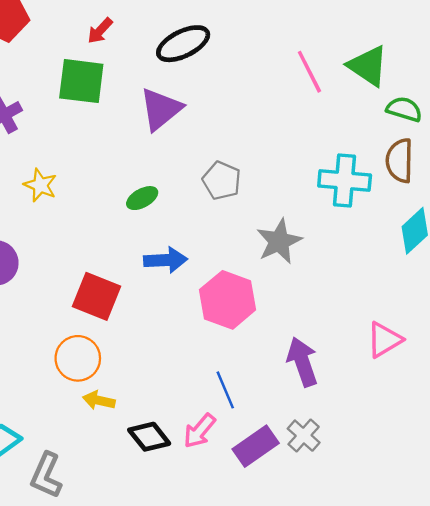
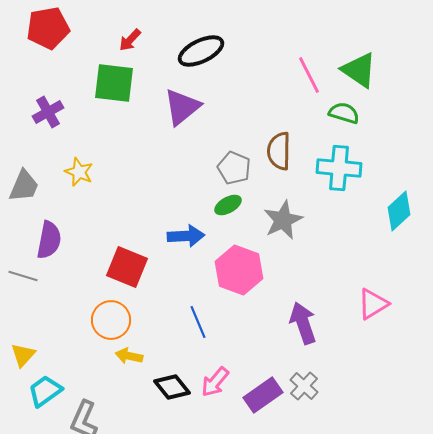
green semicircle: (404, 109) -> (344, 113), moved
brown semicircle: (400, 161) -> (279, 151), moved
green ellipse: (142, 198) -> (228, 205), moved
blue line: (225, 390) -> (198, 322), moved

